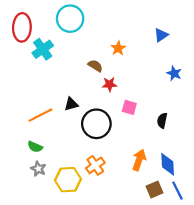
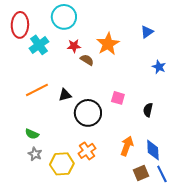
orange star: (118, 48) -> (108, 44), size x1.6
red star: (110, 84) -> (74, 46), moved
orange line: (41, 115) -> (37, 90), moved

